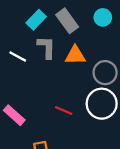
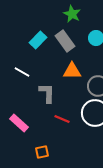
gray L-shape: (46, 47) -> (47, 93), moved

